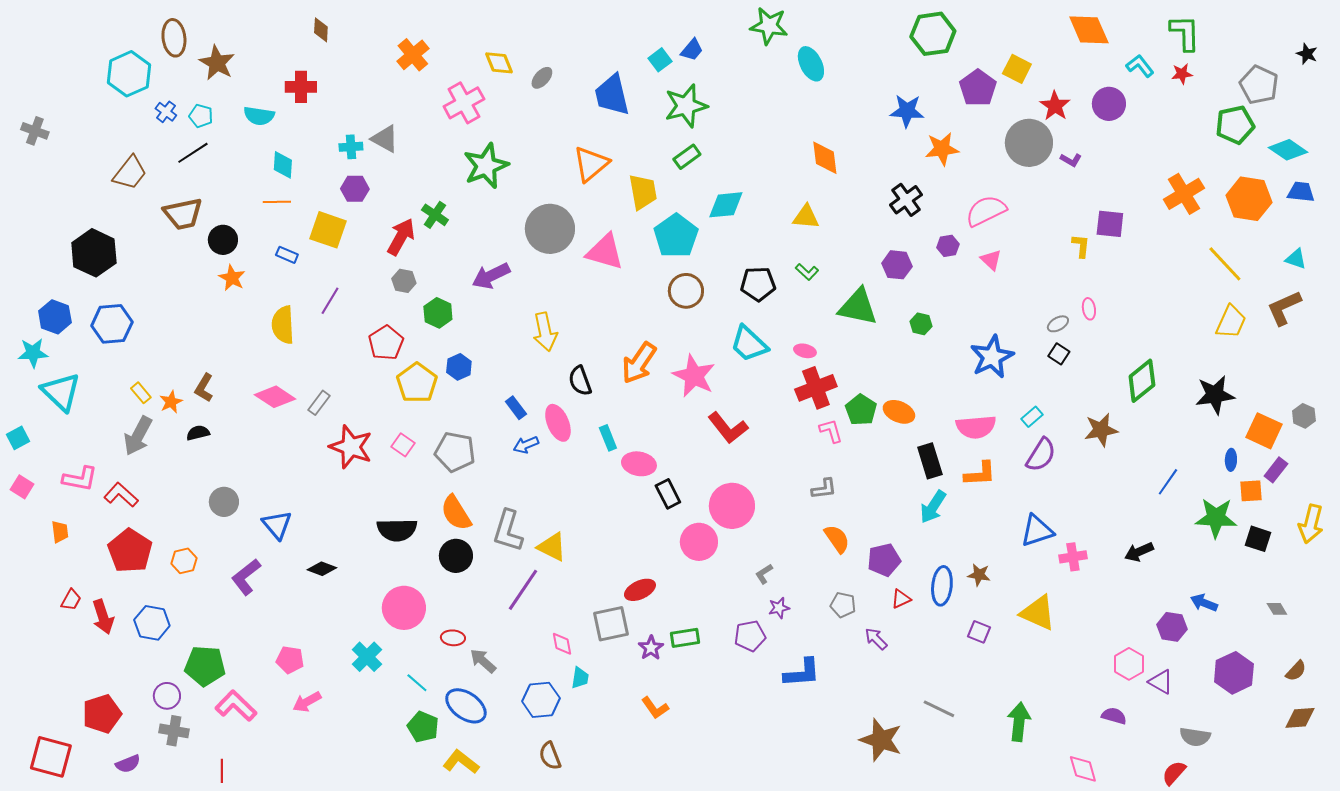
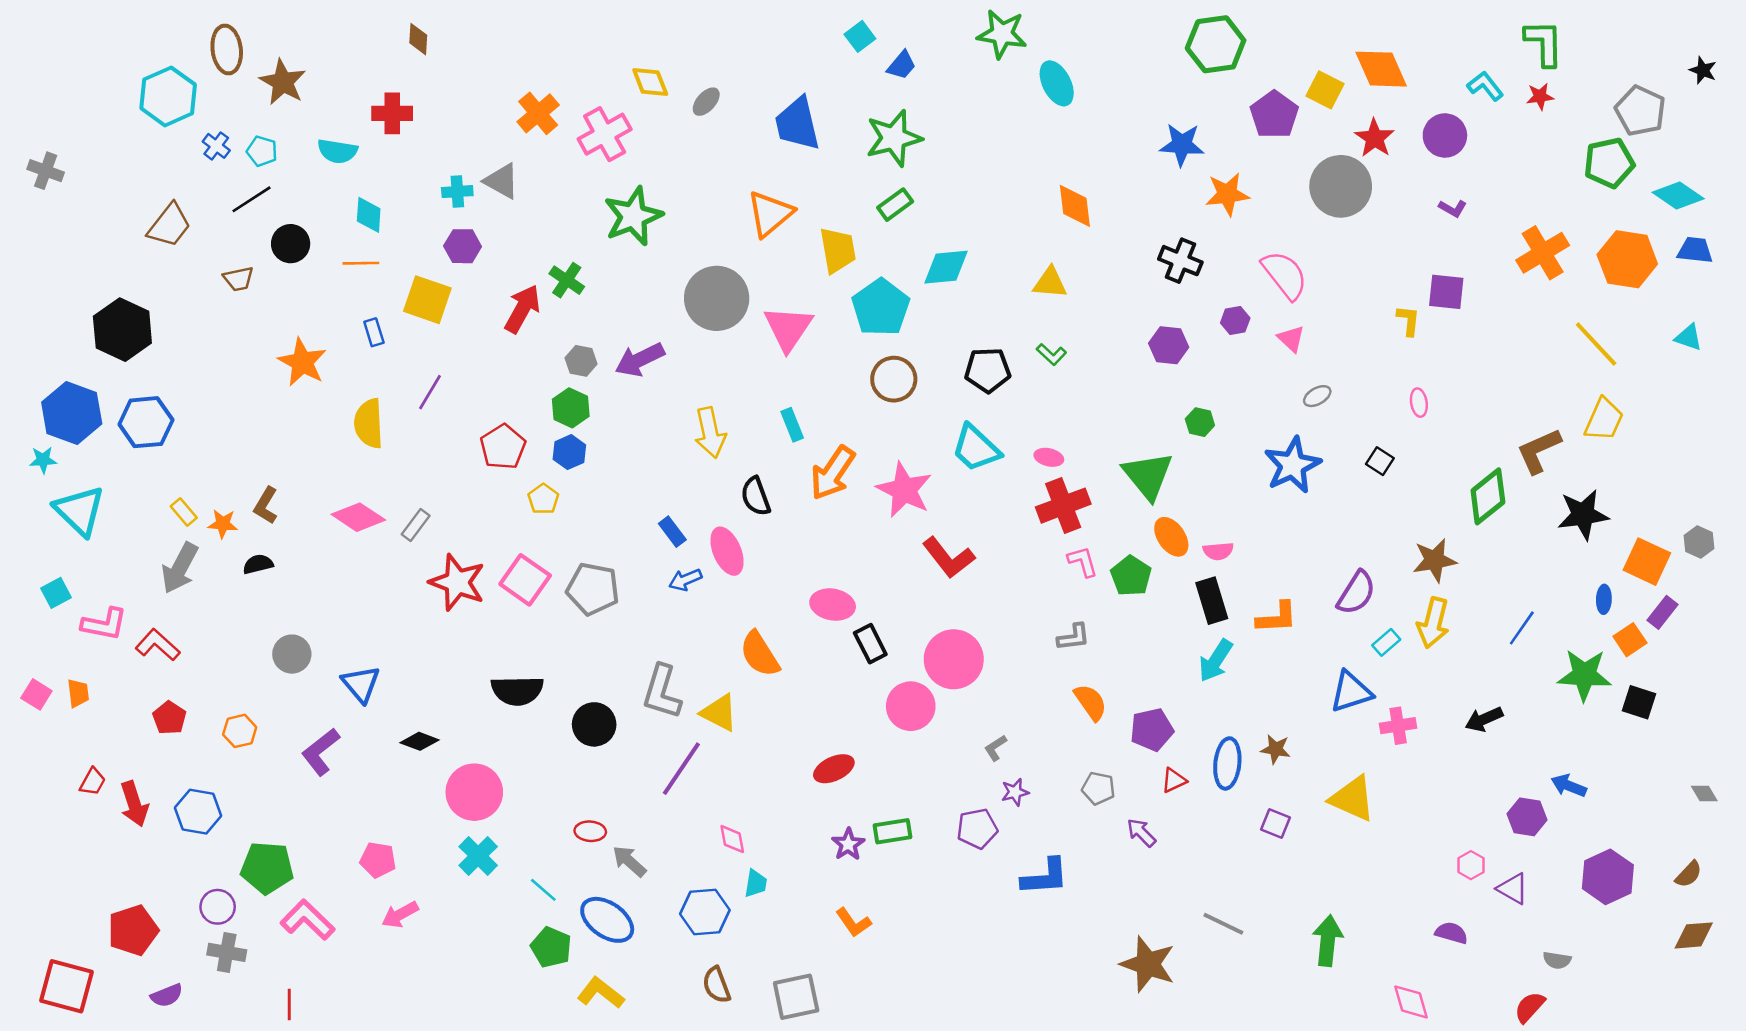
orange diamond: (1089, 30) -> (1381, 69), moved
orange cross: (413, 55) -> (538, 113), moved
cyan square: (660, 60) -> (860, 36), moved
purple L-shape: (1071, 160) -> (1453, 208), moved
black cross: (906, 200) -> (1180, 261), turned -32
pink semicircle: (986, 211) -> (1285, 275), turned 78
brown trapezoid: (183, 214) -> (238, 279), size x0.6
black circle: (223, 240) -> (291, 244), moved
pink triangle: (605, 252) -> (788, 328), turned 48
blue rectangle: (287, 255) -> (374, 332), turned 50
orange star: (232, 278) -> (302, 362), size x1.4
gray hexagon: (404, 281) -> (581, 361), moved
green triangle: (858, 307) -> (1148, 476), moved, turned 39
brown L-shape: (1284, 308) -> (1539, 451), moved
blue hexagon: (55, 317) -> (72, 413), size x1.4
gray ellipse: (1058, 324) -> (1317, 396), moved
cyan star: (33, 353) -> (43, 460), size x0.7
blue hexagon: (459, 367) -> (569, 452), moved
yellow pentagon: (417, 383) -> (543, 499), size x0.6
orange star: (171, 402) -> (223, 524), turned 30
green pentagon: (861, 410) -> (1131, 576), moved
orange ellipse: (899, 412) -> (1171, 537), turned 32
cyan rectangle: (1032, 417) -> (1386, 642), moved
pink semicircle: (976, 427) -> (1218, 551), moved, size x0.6
cyan square: (18, 438) -> (56, 593), moved
cyan rectangle: (608, 438) -> (792, 425), moved
pink square: (403, 445) -> (525, 580), size x1.6
pink square: (22, 487) -> (36, 694), moved
orange square: (1251, 491) -> (1630, 640), turned -30
orange semicircle: (456, 513) -> (760, 654), moved
yellow arrow: (1311, 524) -> (1433, 623), moved
red pentagon: (130, 551) -> (169, 718), size x0.6
pink circle: (404, 608) -> (474, 792), moved
gray diamond: (1277, 609) -> (1704, 793), moved
gray square: (611, 624) -> (796, 997), moved
pink hexagon: (1129, 664) -> (1471, 865), size x0.7
gray semicircle: (1195, 737) -> (1557, 960), size x0.7

